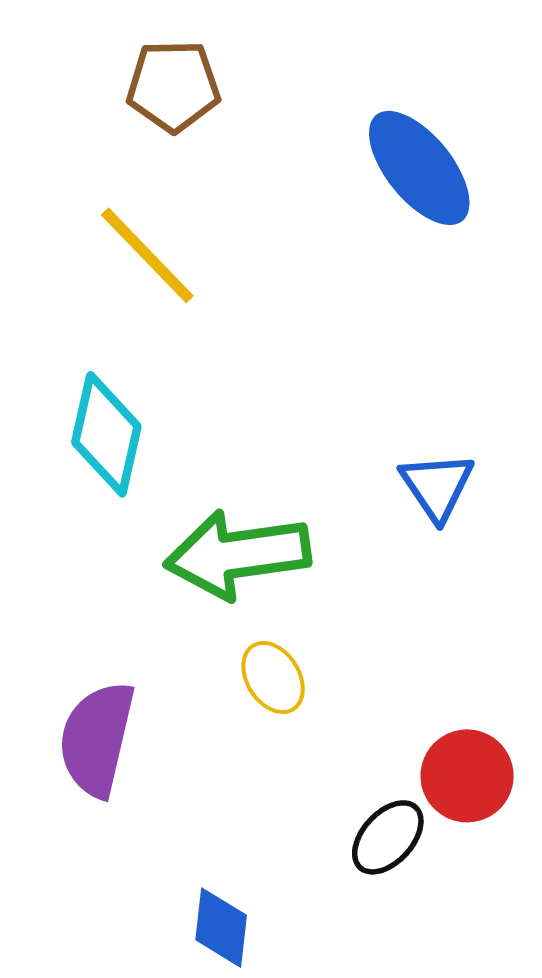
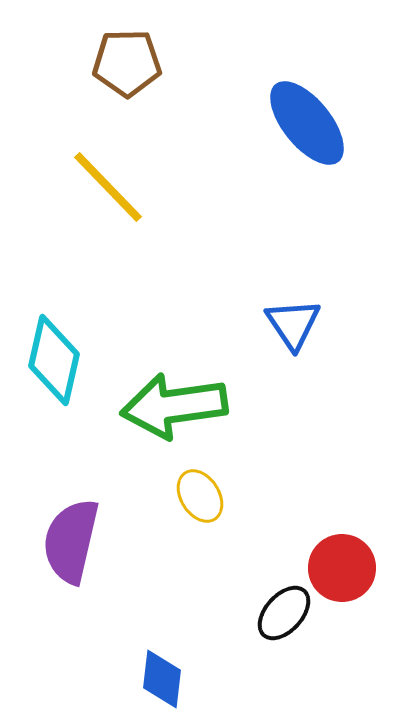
cyan diamond: (106, 434) -> (54, 360), moved
blue triangle: (437, 486) -> (293, 324), moved

